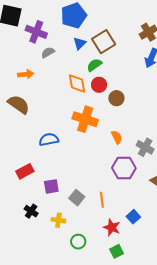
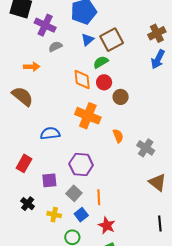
purple hexagon: (124, 168) -> (81, 165), moved
red rectangle: (25, 171) -> (24, 163), turned -36
blue square: (133, 217) -> (81, 215), moved

